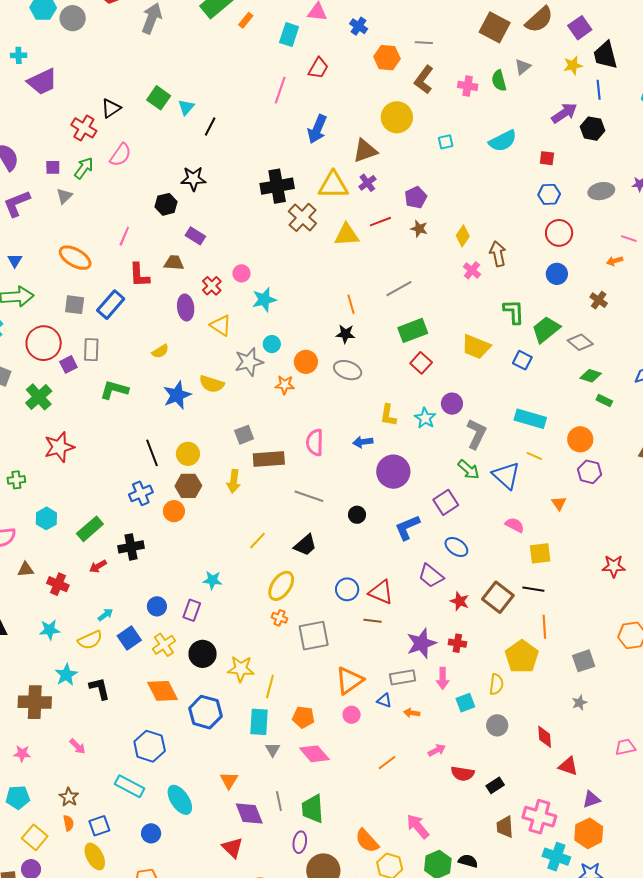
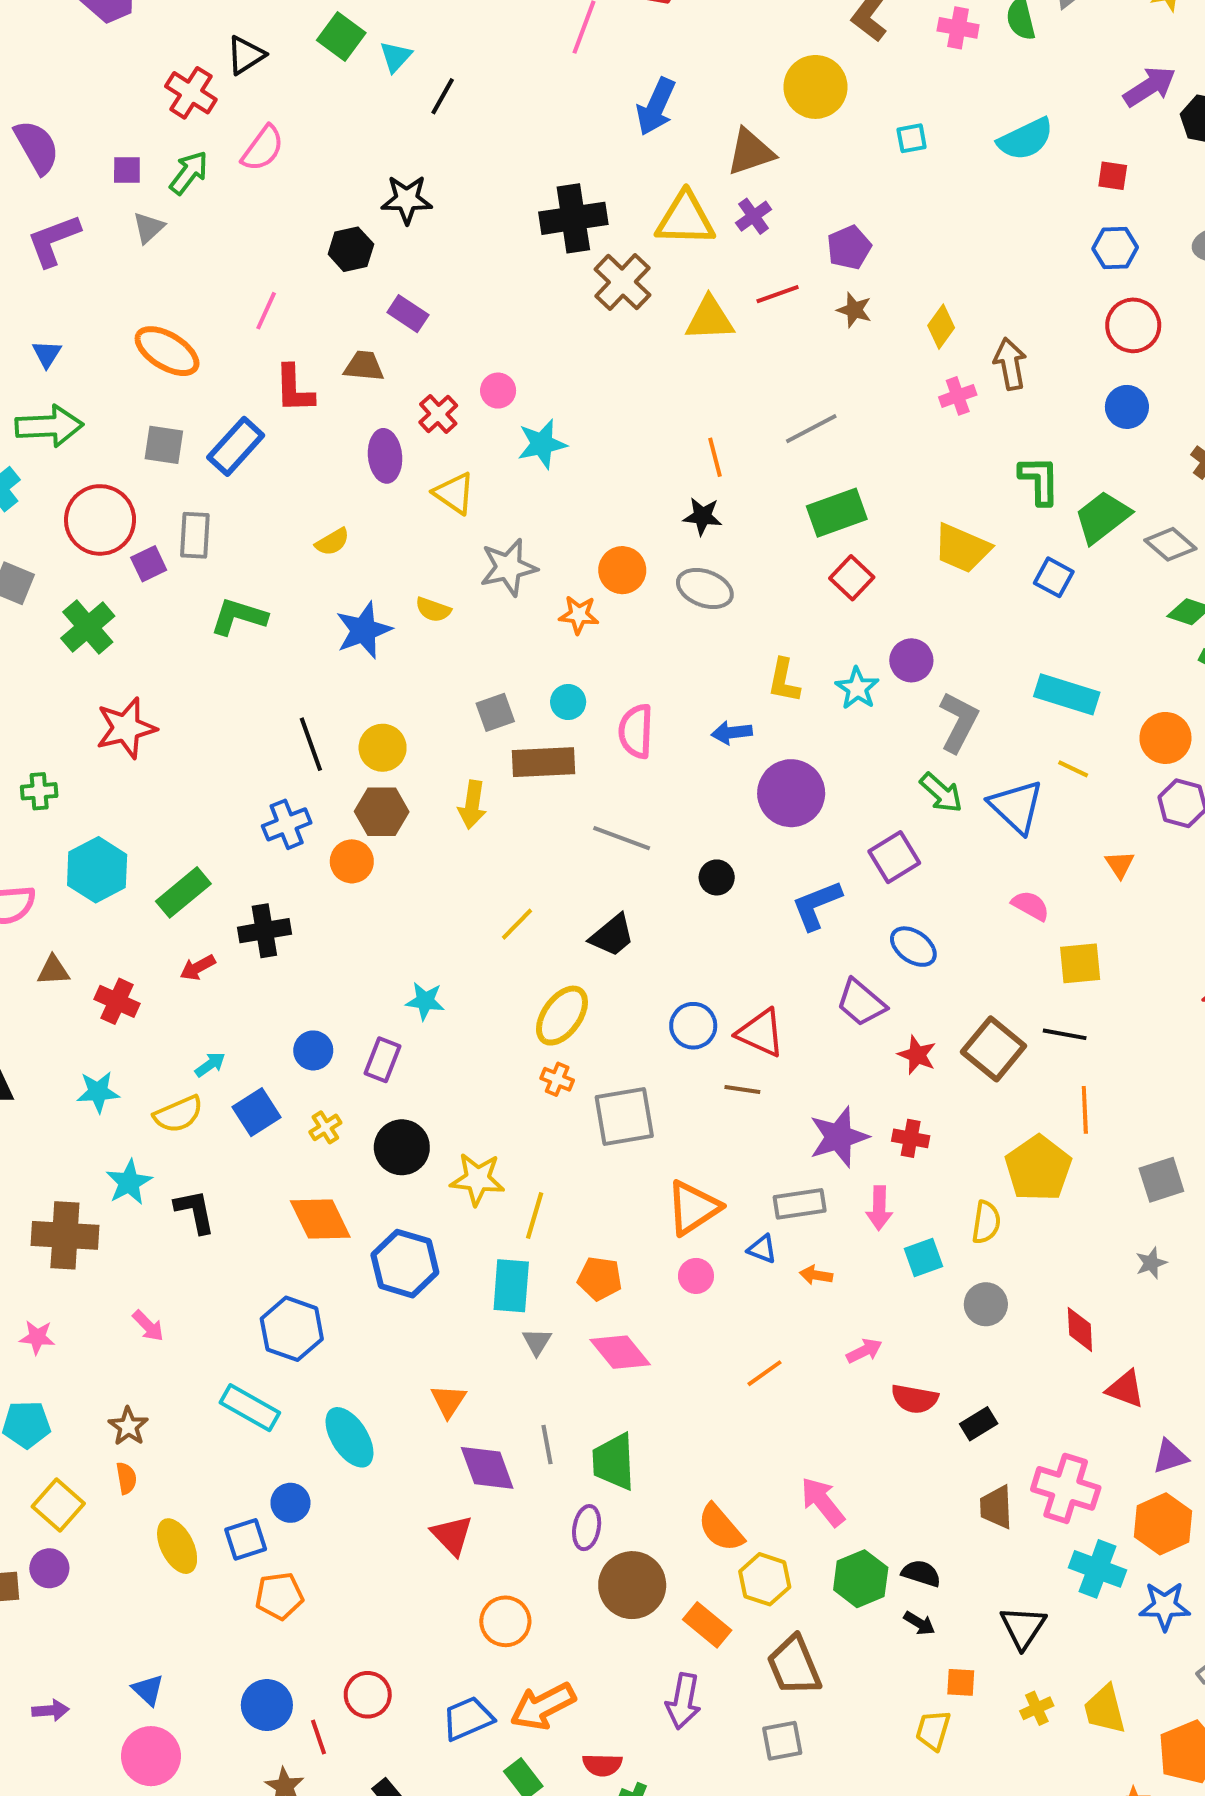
pink cross: (472, 270) -> (958, 396), turned 30
cyan circle: (272, 344) -> (568, 702), moved
yellow semicircle: (212, 384) -> (433, 610), size x0.7
cyan hexagon: (46, 518) -> (97, 870), size x1.4
yellow cross: (164, 645) -> (325, 1127), size x0.7
blue square: (99, 826) -> (246, 1539), moved

